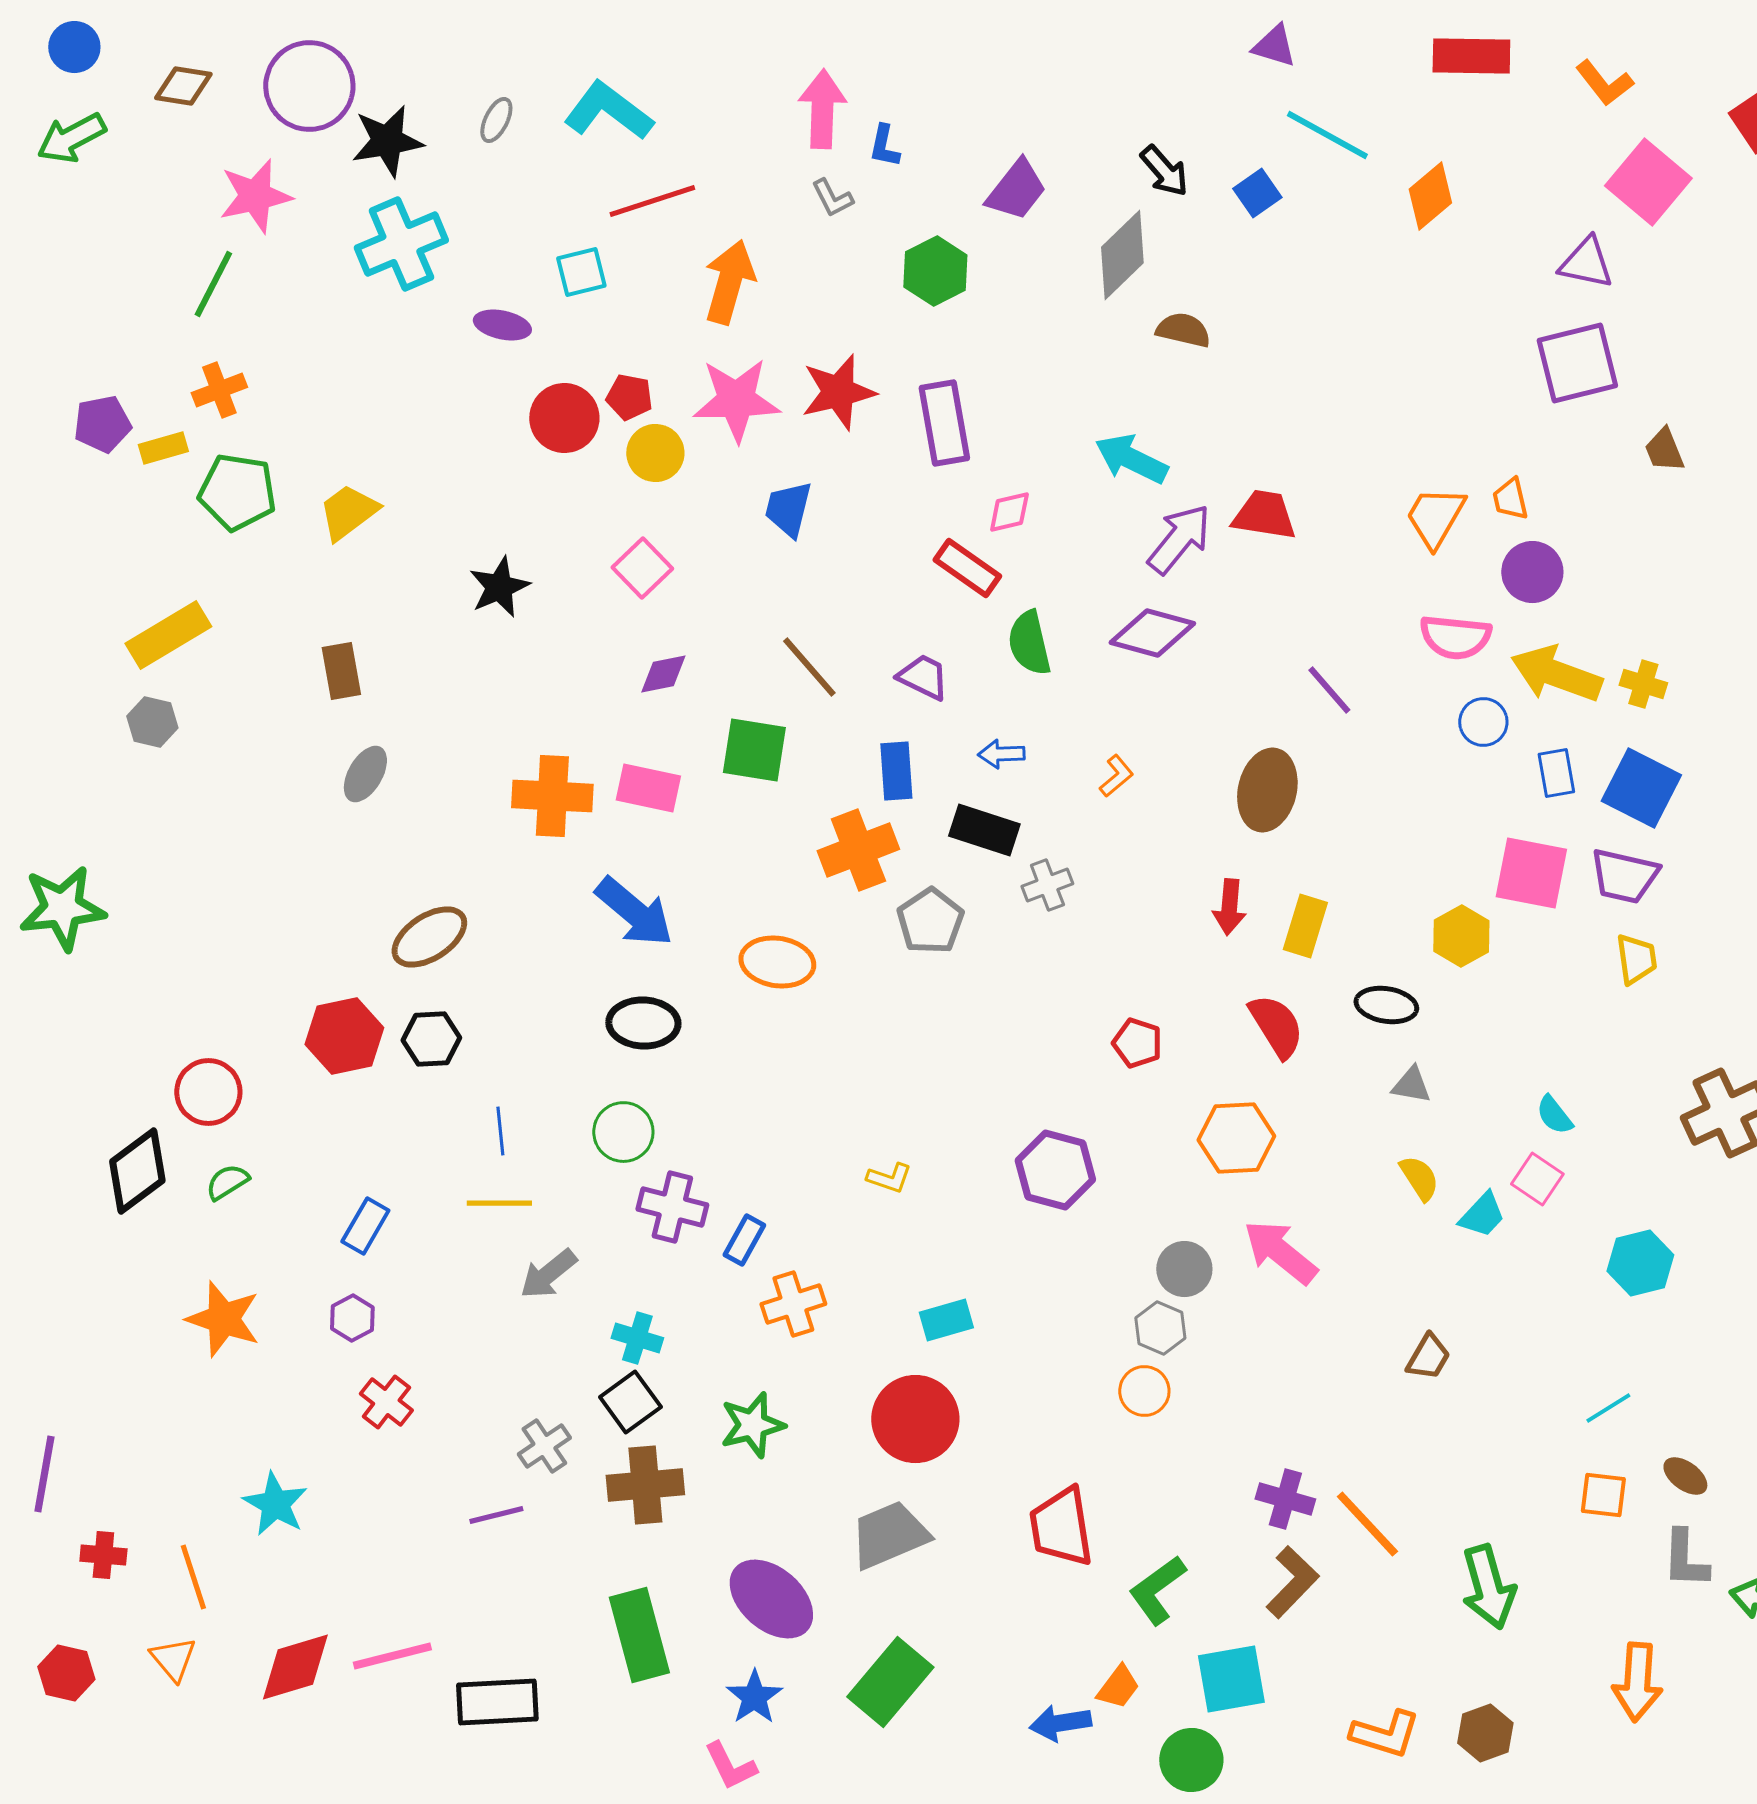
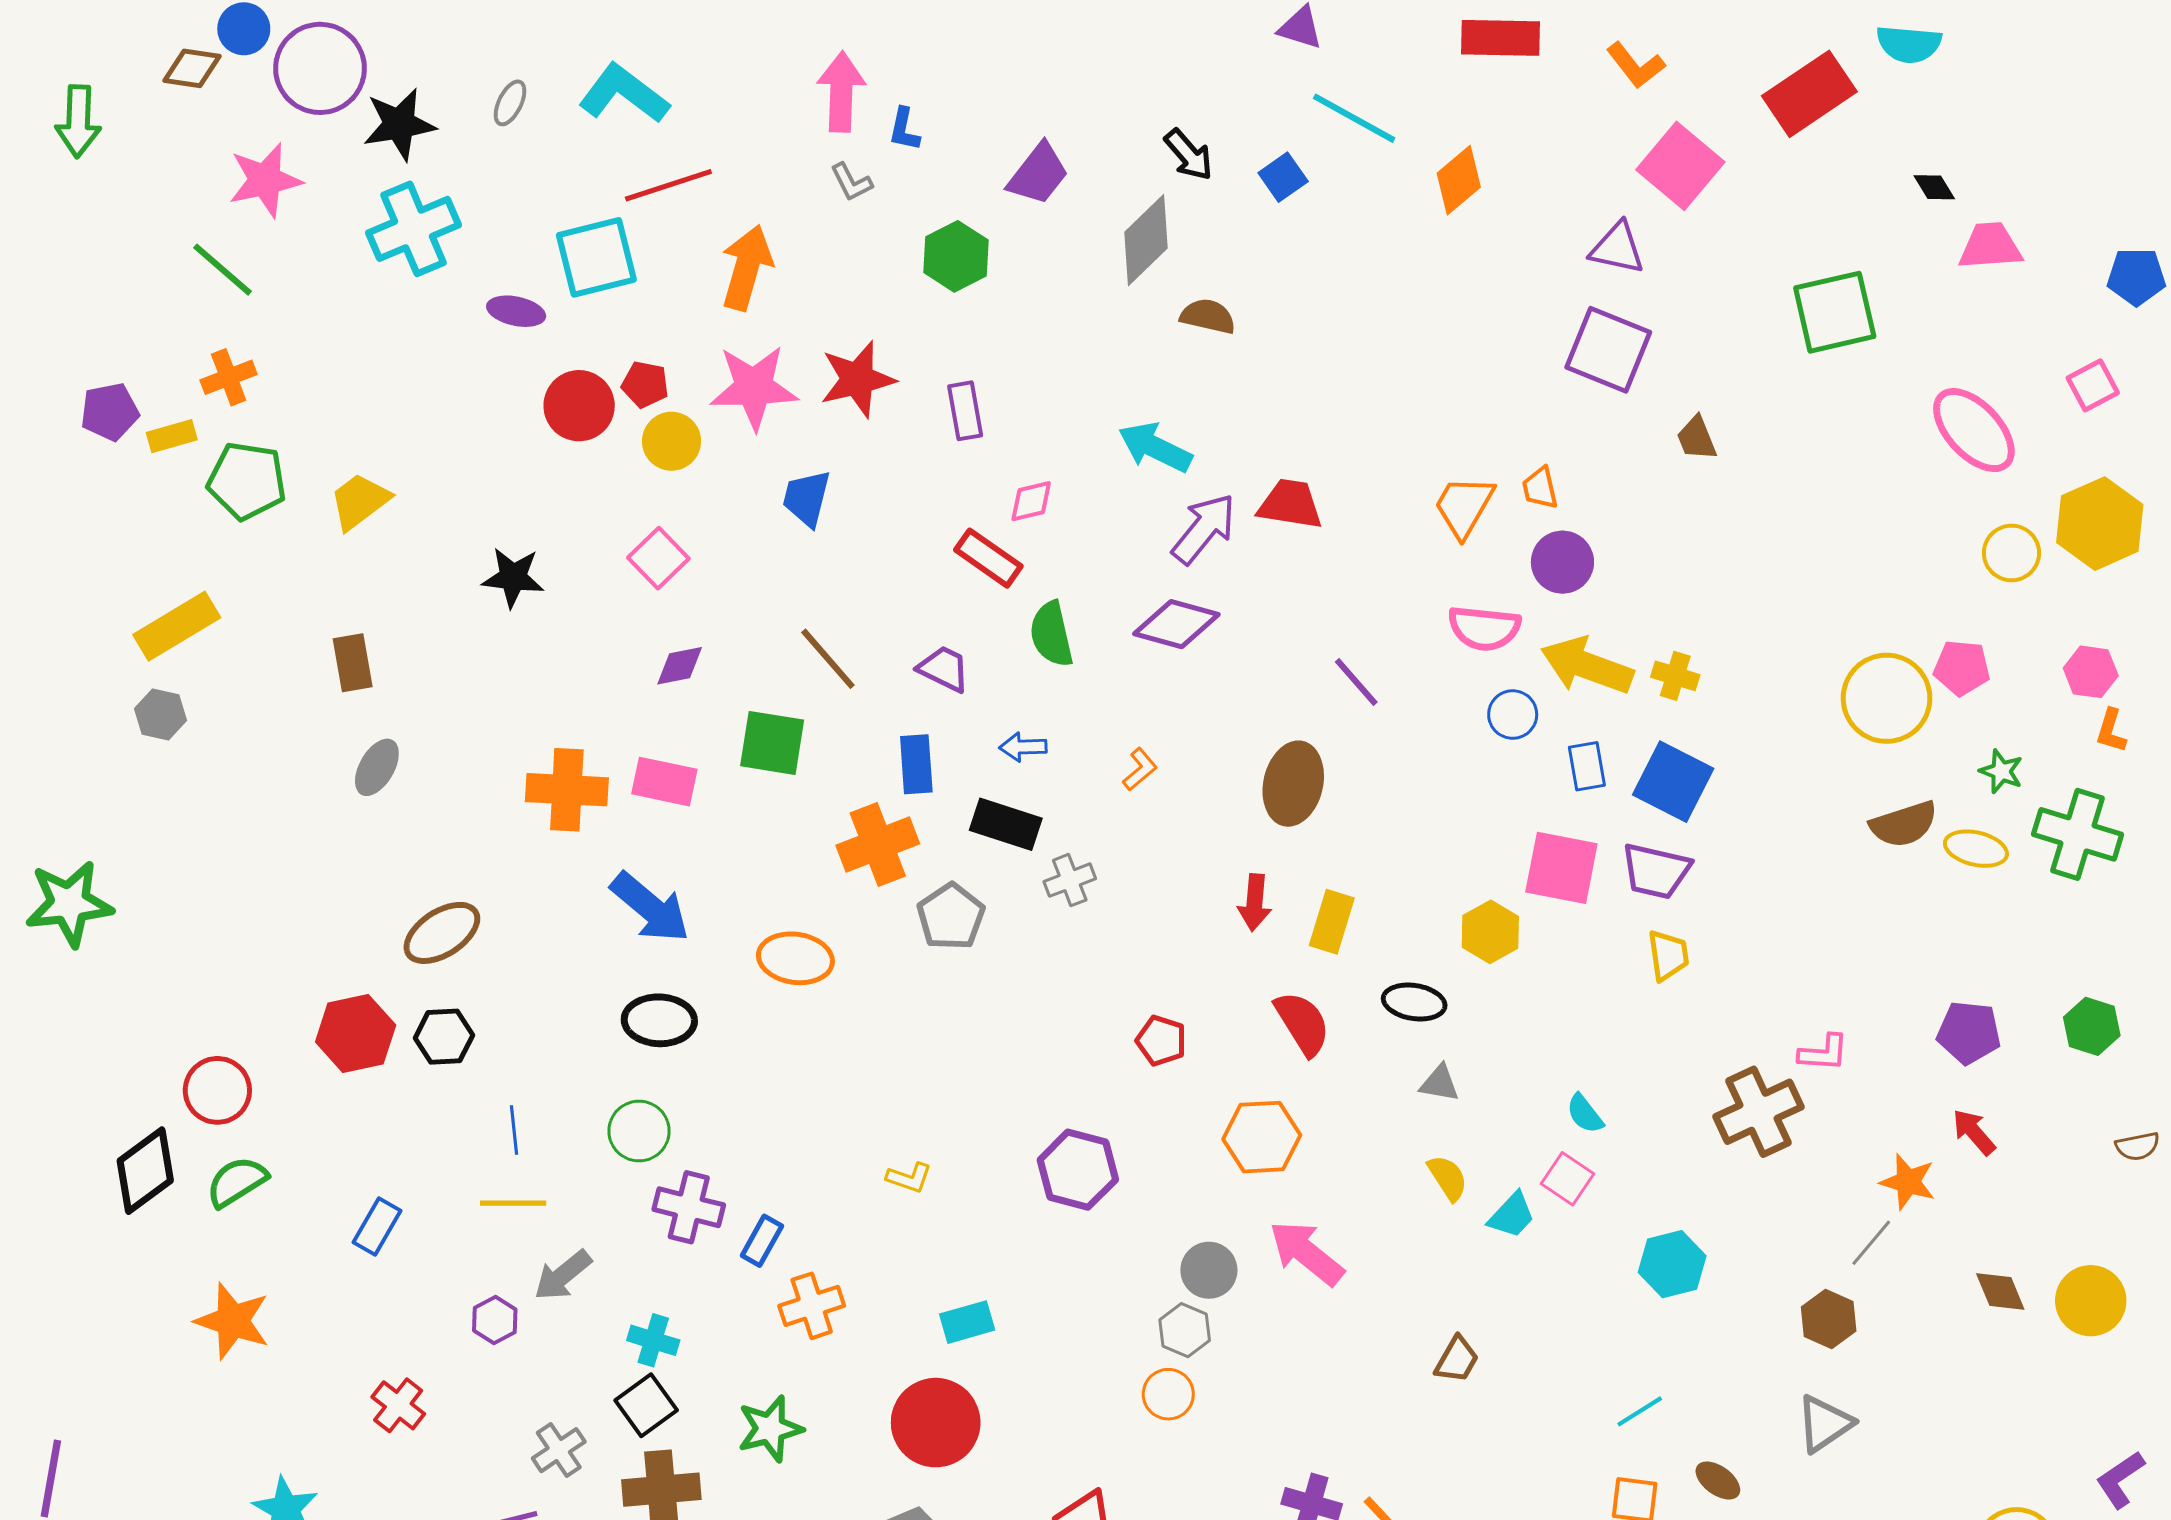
blue circle: (74, 47) -> (244, 29), moved
green arrow: (71, 138) -> (78, 121), turned -60
cyan square: (581, 272) -> (596, 257), size x1.6
green line: (213, 284) -> (222, 270), turned -76
purple square: (1577, 363) -> (1608, 350), turned 36
purple rectangle: (944, 423) -> (965, 411), size x0.7
black star: (499, 587) -> (513, 577), turned 30
green semicircle: (227, 1182) -> (237, 1182), size x1.4
purple hexagon: (352, 1318) -> (495, 1320), moved

